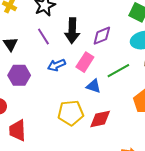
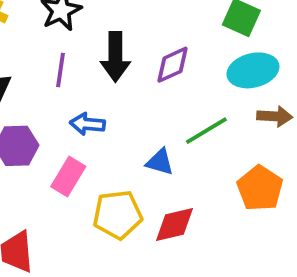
purple line: (43, 37) -> (61, 70), turned 42
pink rectangle: (85, 62) -> (68, 177), moved
blue arrow: (57, 65) -> (87, 124), turned 30

